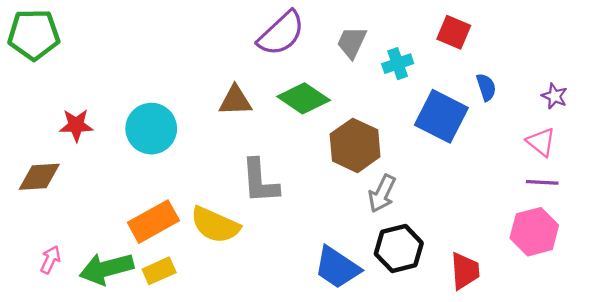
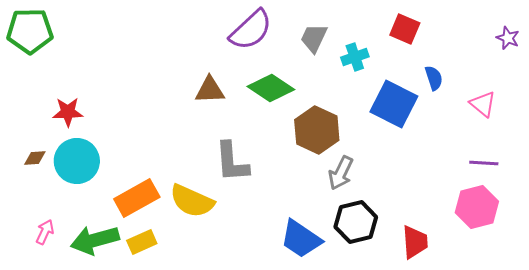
purple star: (555, 96) -> (508, 38), moved
cyan circle: (151, 129) -> (77, 161), moved
pink triangle: (541, 142) -> (483, 104), moved
brown diamond: (39, 177) -> (35, 158), size x0.6

